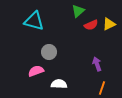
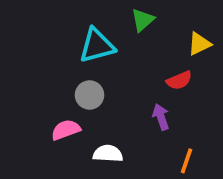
cyan triangle: (34, 21) -> (97, 46), moved, turned -30
red semicircle: (91, 25) -> (179, 80), moved
purple arrow: (97, 64) -> (161, 117), moved

